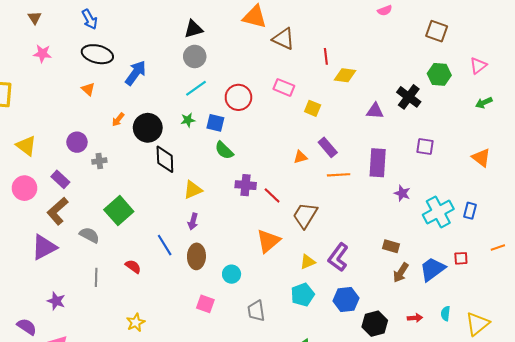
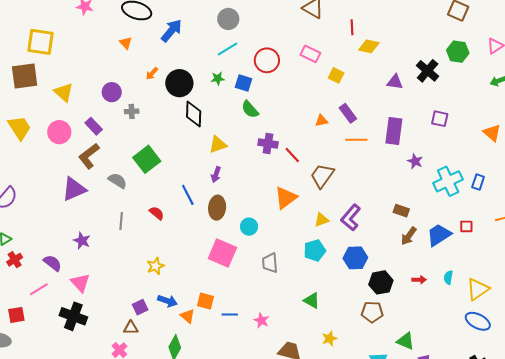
pink square: (205, 304) -> (222, 253), size x1.6

